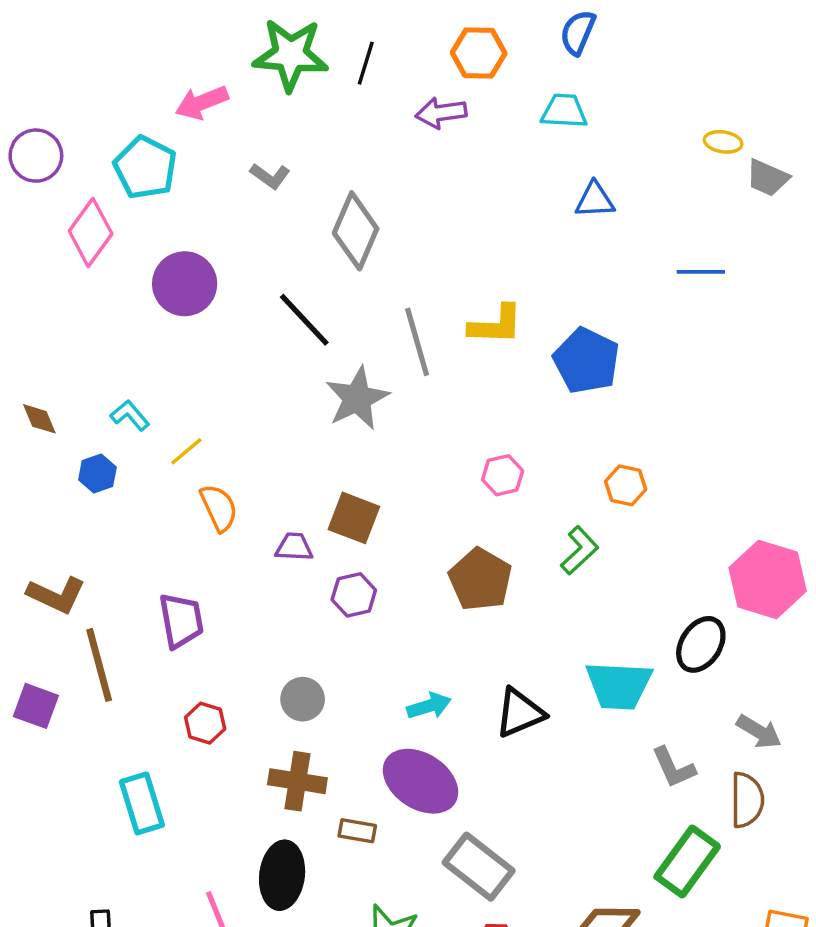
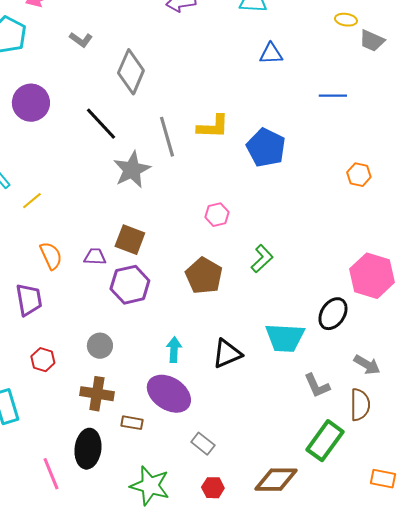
orange hexagon: (626, 485) -> (359, 175), moved
orange semicircle: (219, 508) -> (51, 256), moved
purple hexagon: (354, 595) -> (130, 285), size x1.5
cyan arrow: (429, 706) -> (174, 350), turned -70
gray rectangle: (479, 867) -> (203, 444), size x0.6

